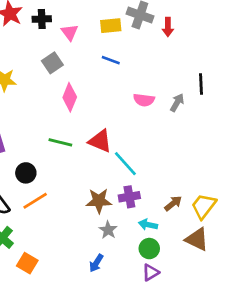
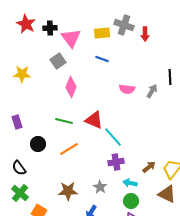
pink triangle: (70, 32) -> (71, 38), size x1.5
orange line: (35, 201) -> (69, 149), moved
brown star: (99, 201) -> (68, 191), moved

